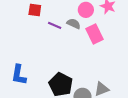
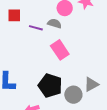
pink rectangle: (94, 34) -> (60, 50), moved

